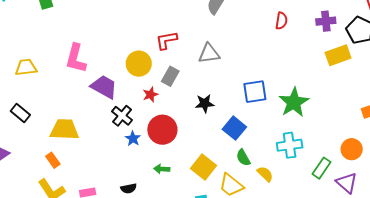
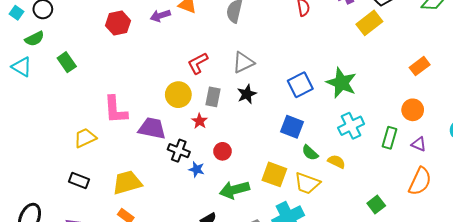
yellow trapezoid: (26, 67) -> (85, 138), moved
black star: (205, 104) -> (247, 94), moved
red circle: (162, 130) -> (222, 151), size x0.6
green arrow: (162, 169) -> (234, 190), size x1.8
purple triangle: (347, 183) -> (419, 144), size x0.7

